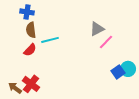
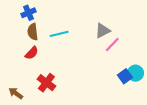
blue cross: (27, 12) -> (28, 13), turned -32
cyan line: (50, 40) -> (59, 34), moved
red cross: (31, 84) -> (46, 83), moved

